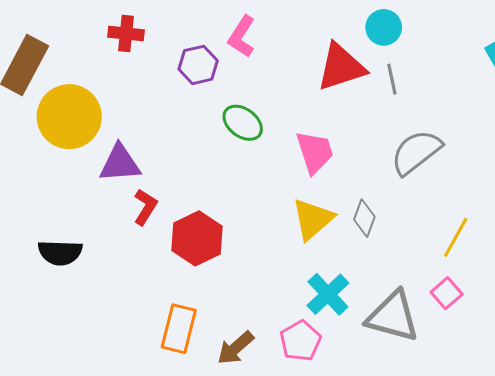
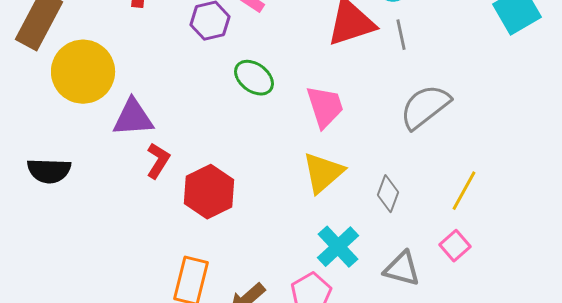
gray diamond: (364, 218) -> (388, 194), moved
black semicircle: (60, 253) -> (49, 171), moved
gray triangle: (393, 316) -> (402, 269), size x0.7

